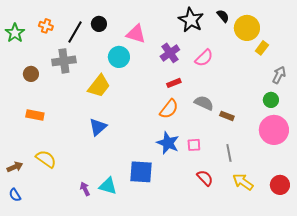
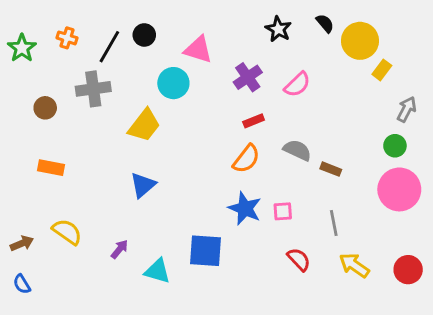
black star: (191, 20) -> (278, 29), size x0.7
purple arrow: (85, 189) -> (120, 249), moved, turned 64

